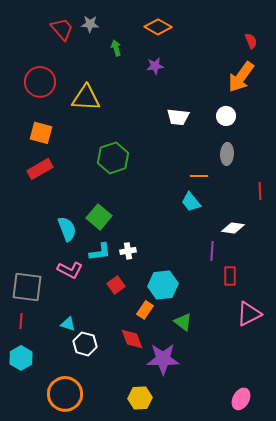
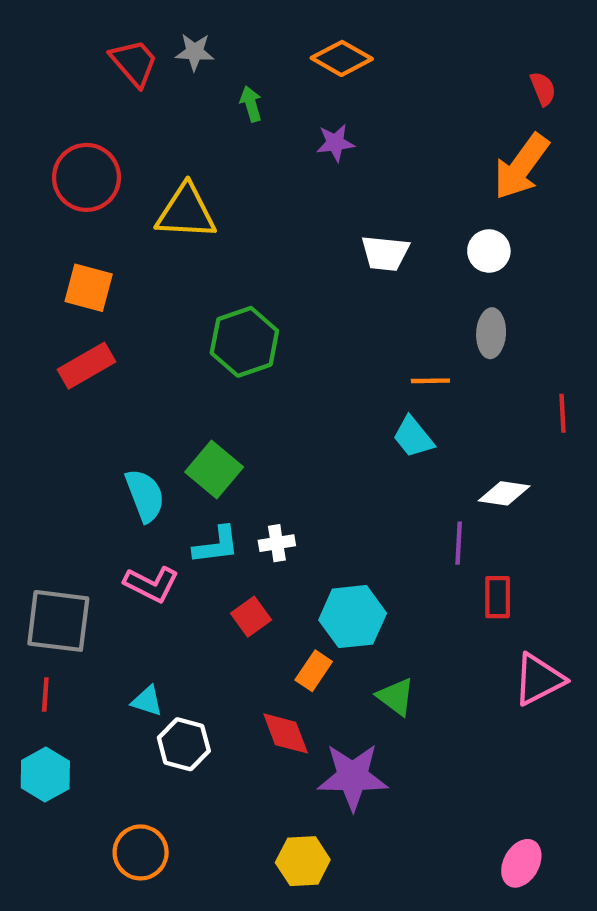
orange circle: (65, 394) -> (141, 852), size x0.7

